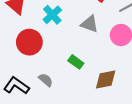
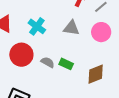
gray semicircle: (46, 80) -> (48, 62), moved

